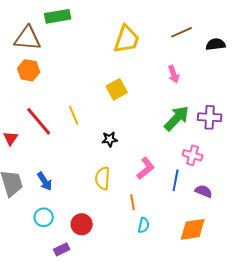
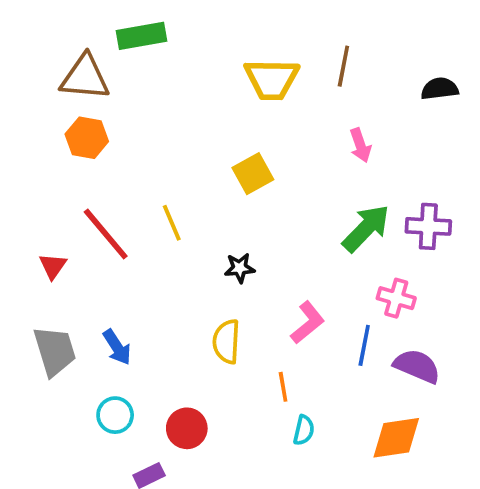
brown line: (182, 32) -> (343, 66), moved, turned -55
yellow trapezoid: (127, 39) -> (272, 79), turned 72
purple semicircle: (204, 191) -> (417, 366), size x1.4

